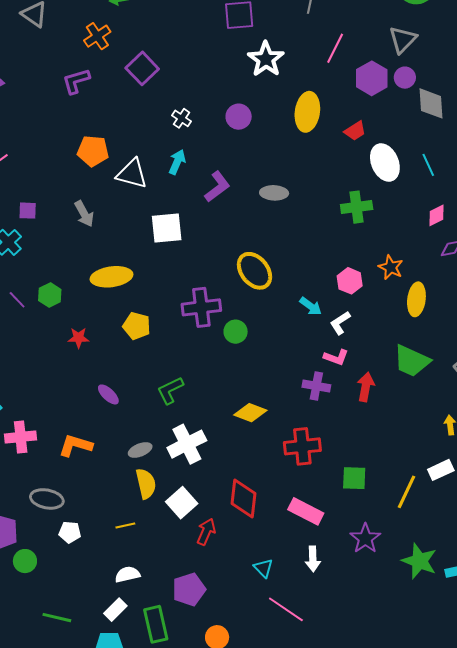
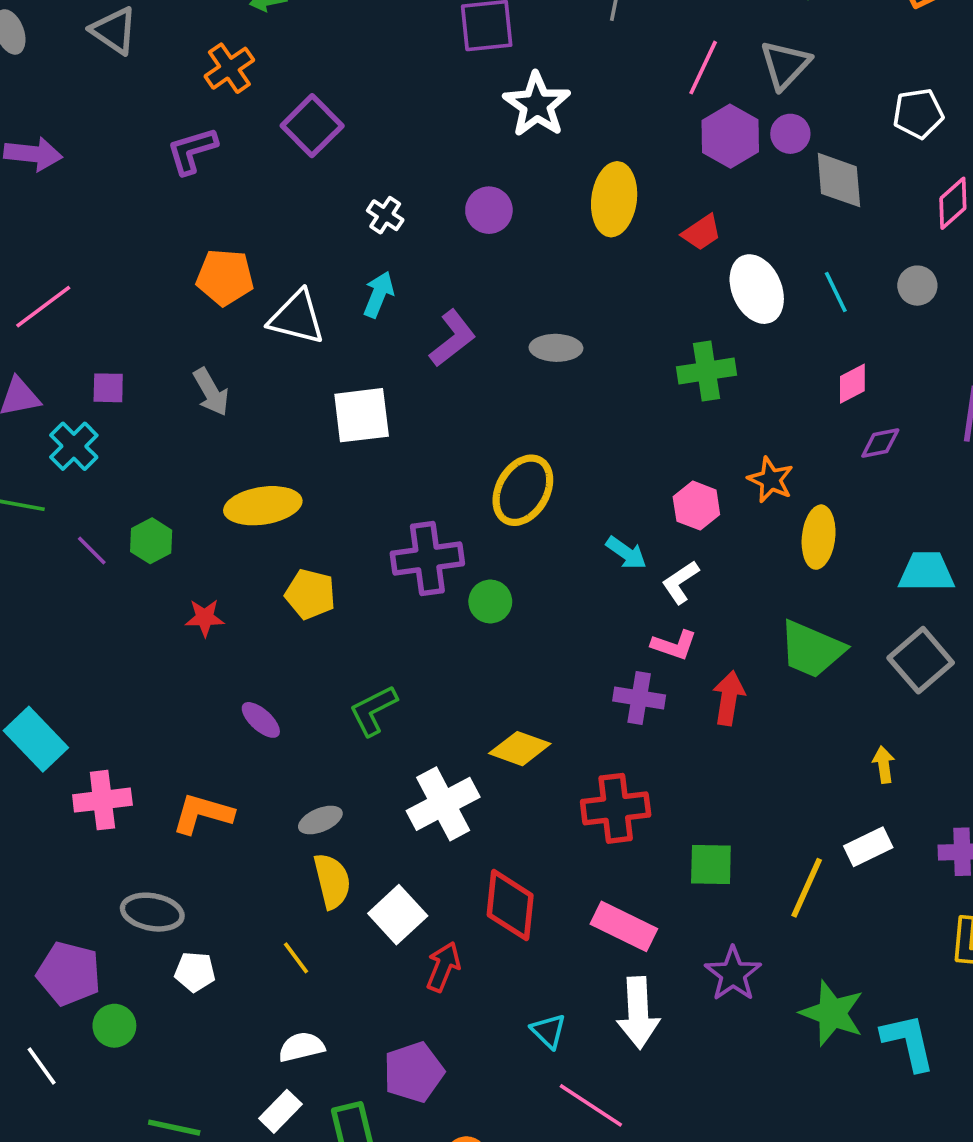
pink line: (335, 48) -> (703, 68), moved
yellow ellipse: (254, 271) -> (523, 490), turned 69
white cross: (187, 444) -> (443, 804), moved
yellow line: (125, 525) -> (296, 958), turned 66
white arrow: (313, 559) -> (638, 1013), size x1.5

